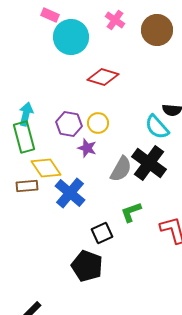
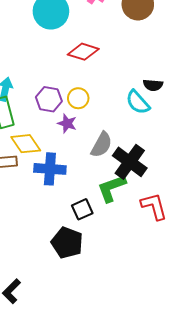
black cross: (149, 163) -> (130, 162), moved
blue cross: (70, 193) -> (50, 169), turned -36
green L-shape: (131, 212) -> (112, 188), size x1.4

